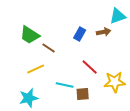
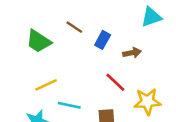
brown arrow: (104, 32) -> (132, 53), moved
brown line: (49, 48) -> (74, 27), moved
cyan line: (65, 85) -> (69, 105), moved

